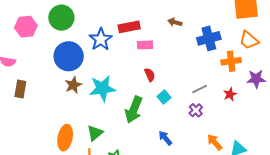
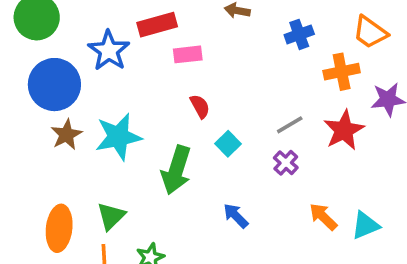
blue cross: (209, 38) -> (299, 34), size x0.7
red star: (230, 94) -> (344, 130), size x1.6

